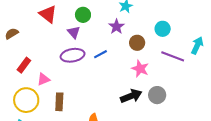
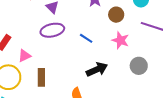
blue line: (101, 54) -> (86, 38), moved, turned 64
black arrow: (131, 96) -> (97, 69), moved

